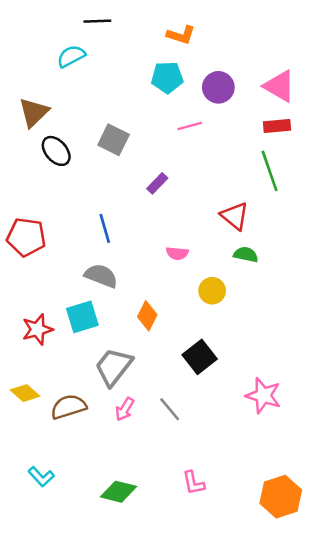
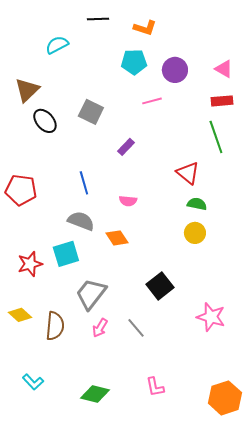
black line: (97, 21) -> (98, 19), moved
pink triangle: (280, 86) -> (224, 69), size x0.7
pink semicircle: (177, 253) -> (128, 201), moved
yellow circle: (212, 291) -> (195, 233), moved
orange diamond: (147, 316) -> (117, 238), moved, turned -60
brown semicircle: (69, 407) -> (55, 326), turned 112

